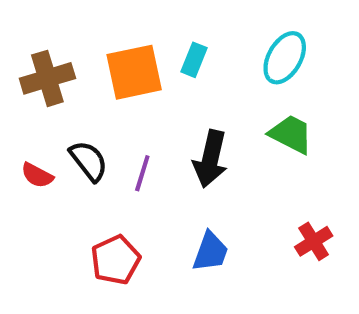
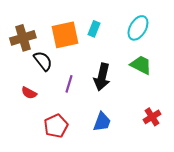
black semicircle: (89, 161) -> (43, 61), moved
red semicircle: (37, 175) -> (29, 93), moved

